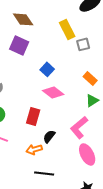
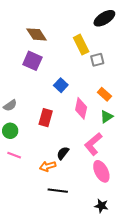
pink diamond: (53, 92) -> (81, 108), moved, turned 65
red rectangle: (33, 116) -> (46, 118), moved

